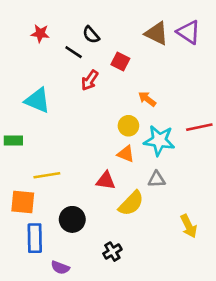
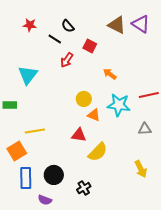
cyan triangle: (37, 100) -> (28, 75), turned 45
yellow circle: (128, 126) -> (84, 99), moved
gray triangle: (157, 179) -> (145, 129), moved
orange square: (23, 202) -> (17, 151), turned -36
black circle: (72, 219) -> (54, 175), moved

